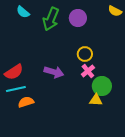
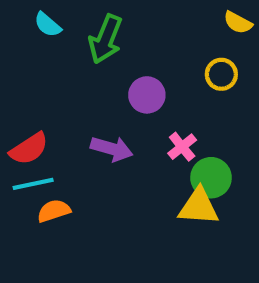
purple circle: (78, 18) -> (147, 95), moved
yellow circle: (85, 54) -> (221, 74), moved
yellow triangle: (96, 100) -> (199, 207), size x1.5

